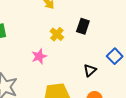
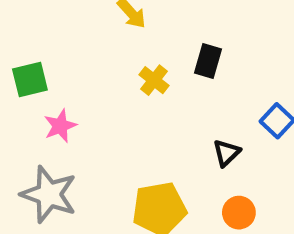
pink star: (39, 56) -> (60, 126), moved

